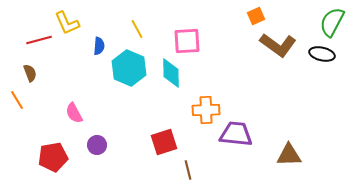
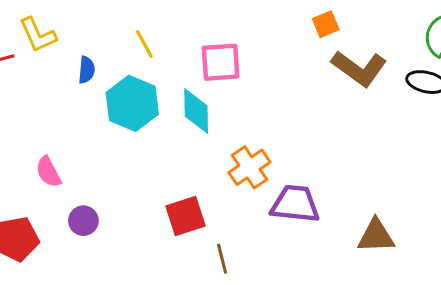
orange cross: (206, 110) -> (249, 167), turned -32

